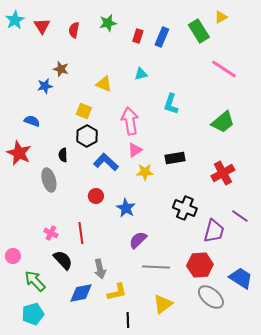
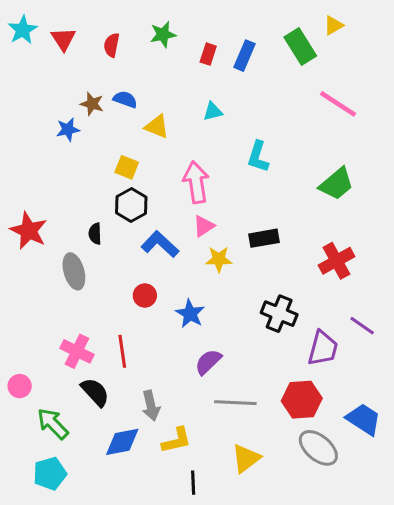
blue semicircle: (32, 121) -> (125, 99), moved
pink cross: (51, 233) -> (77, 351), size x1.5

